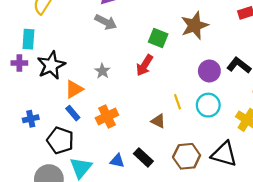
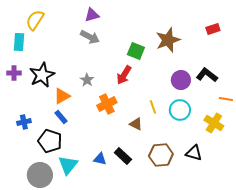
cyan rectangle: (28, 39) -> (19, 42), moved
orange cross: (107, 116) -> (107, 104), moved
black triangle: (224, 154) -> (194, 153), size x0.7

